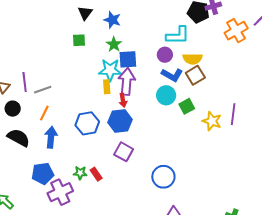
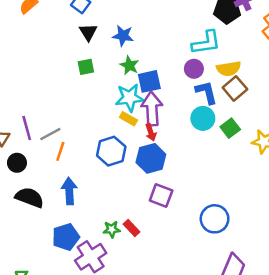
blue L-shape: (172, 75) -> (206, 92), turned -125
yellow rectangle: (107, 87) -> (128, 119), turned -48
orange line: (44, 113) -> (60, 151), moved
blue hexagon: (87, 123) -> (111, 151), moved

